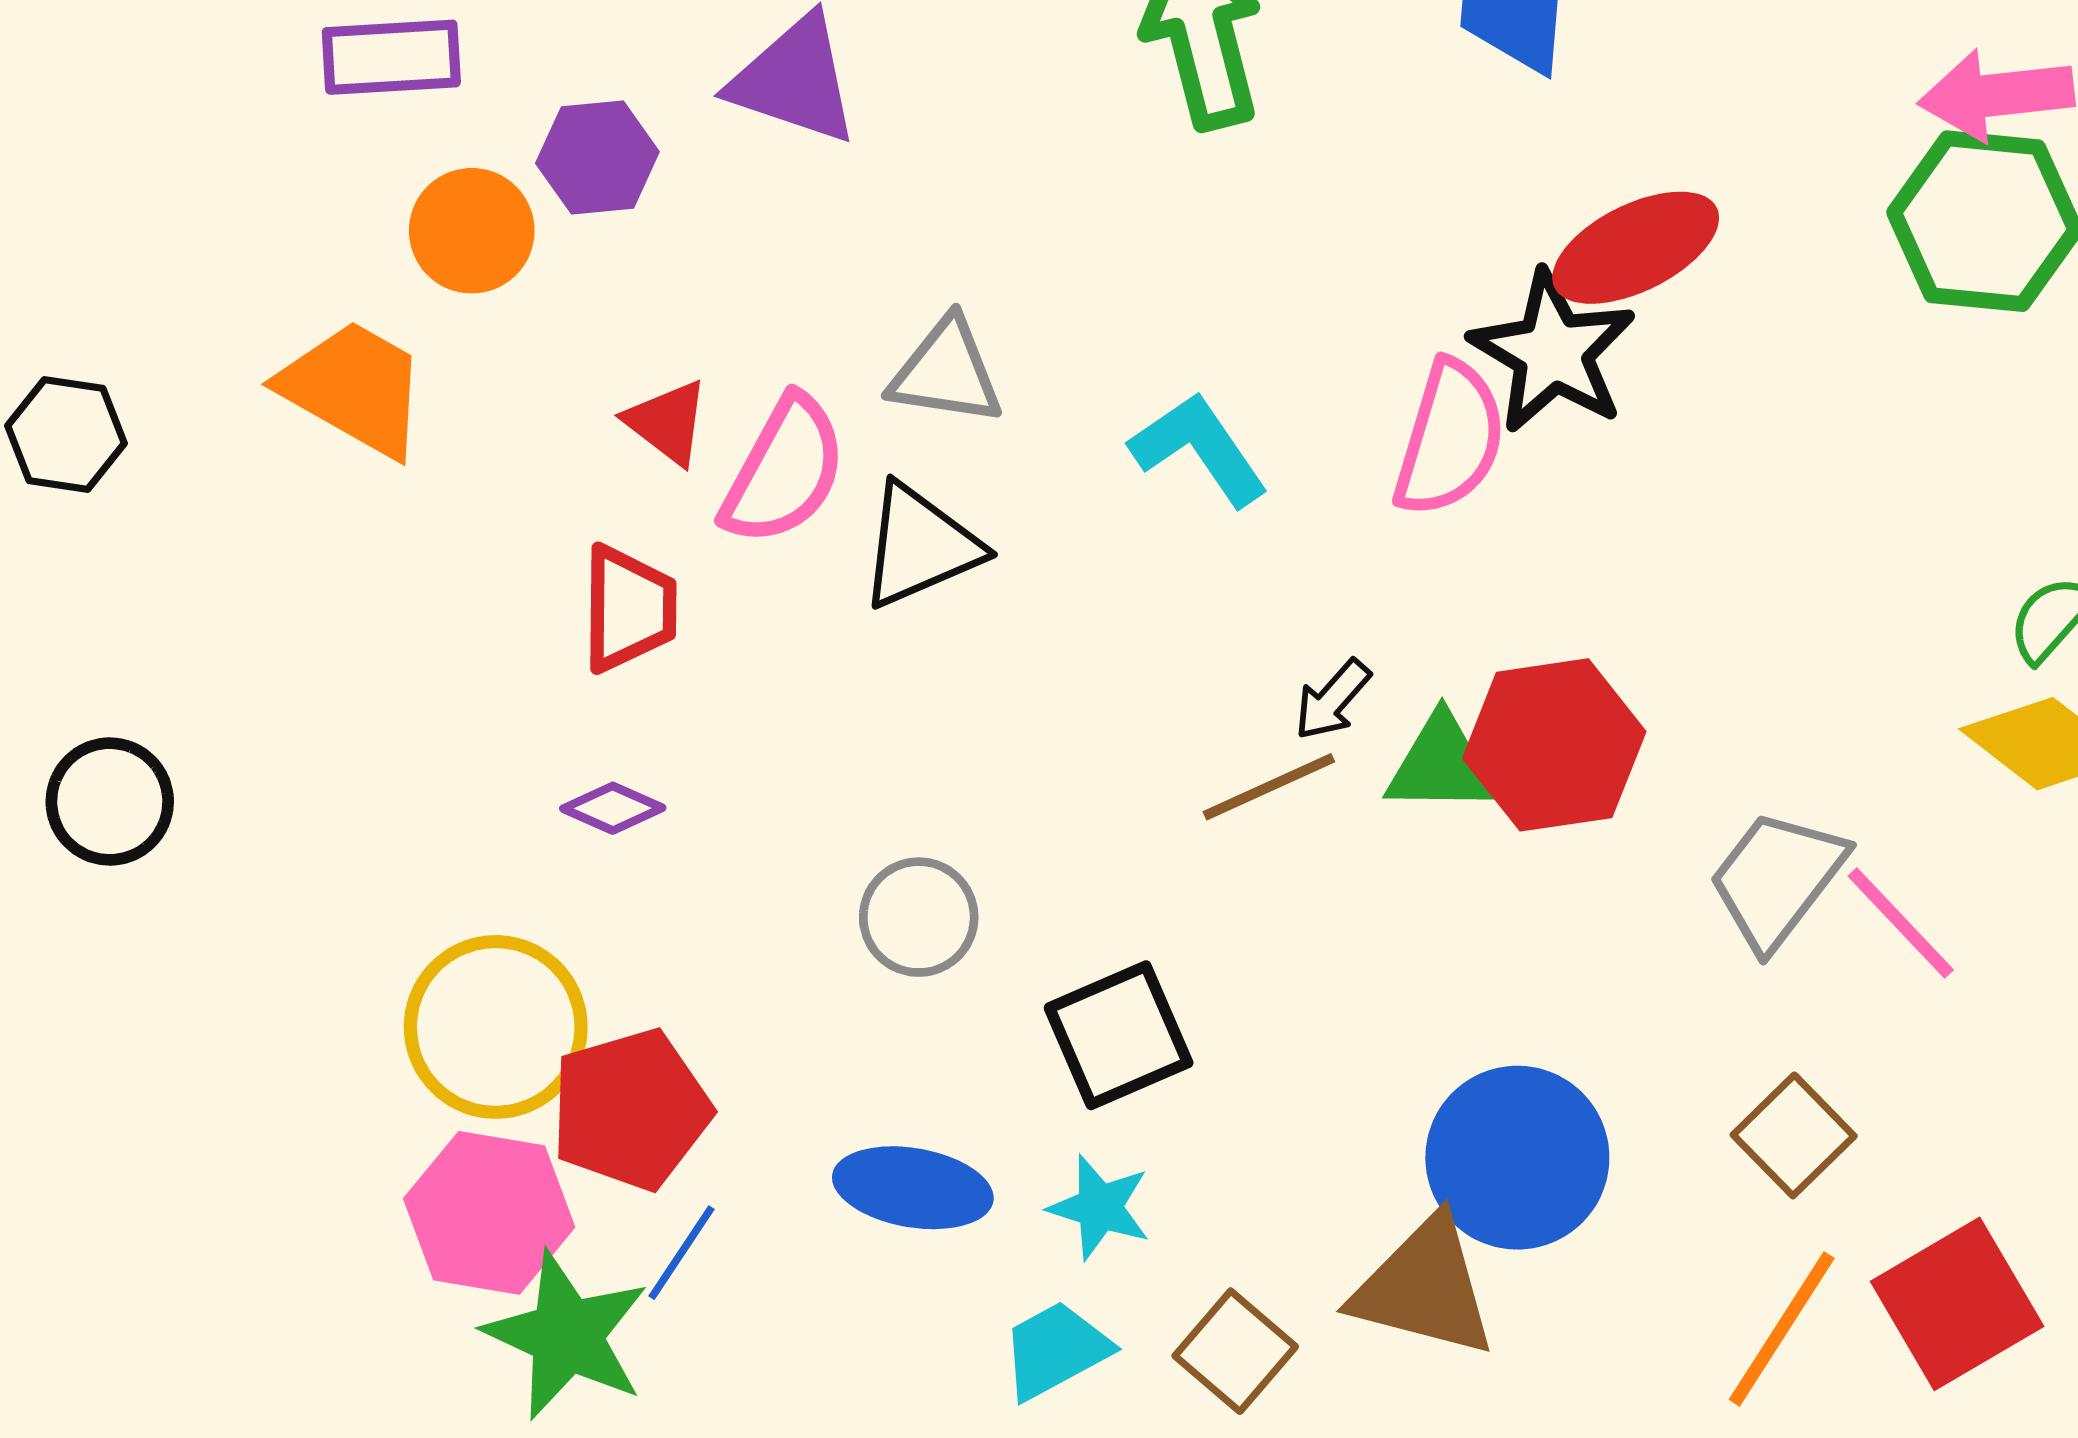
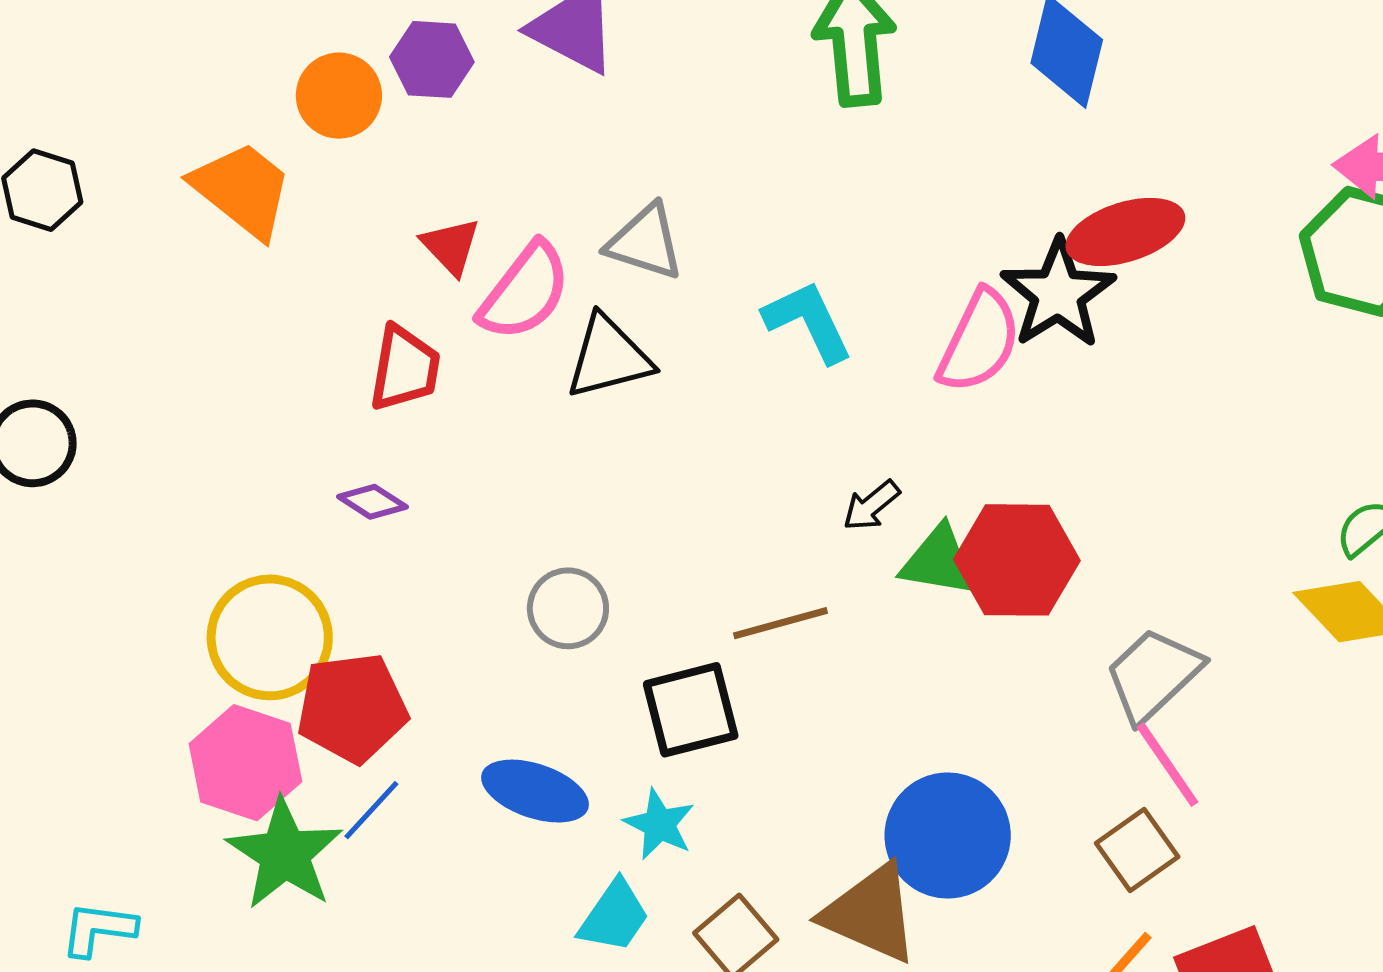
brown line: (1269, 787) -> (781, 623), moved
pink line: (1901, 923) -> (1168, 765), moved
cyan trapezoid: (1055, 1350) -> (614, 916), turned 144

